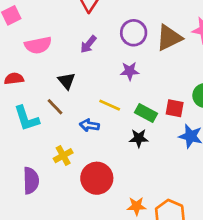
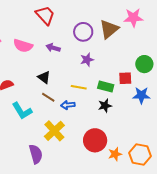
purple arrow: (88, 44) -> (53, 48), turned 80
pink semicircle: (38, 45) -> (23, 46), moved, turned 42
brown line: (55, 107) -> (48, 97), moved
yellow cross: (63, 156) -> (54, 131), size x1.5
red circle: (97, 178) -> (95, 140), moved

